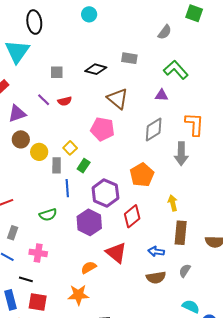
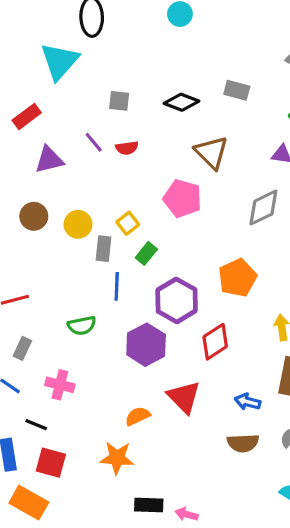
brown circle: (21, 139) -> (34, 216), moved

